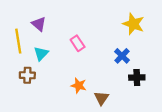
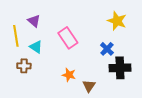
pink rectangle: (78, 43) -> (68, 38), size x1.5
cyan triangle: (41, 54) -> (36, 47), turned -40
black cross: (137, 78) -> (120, 68), size x1.5

